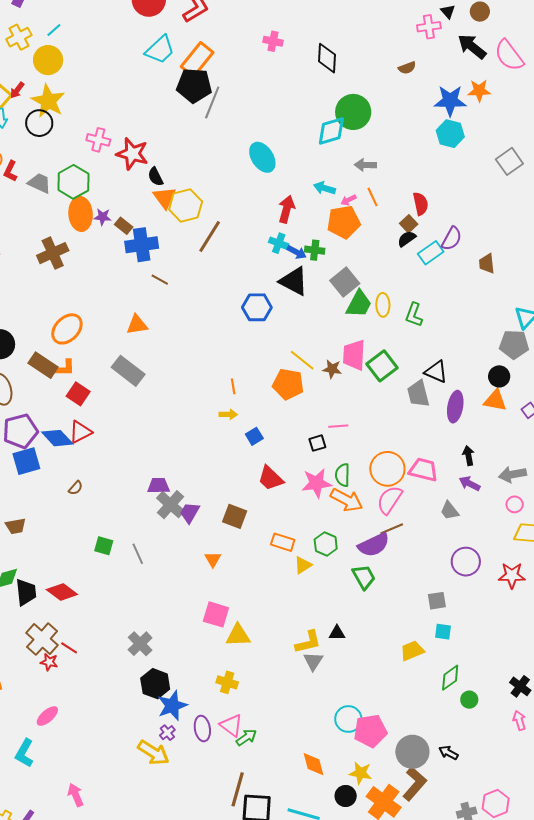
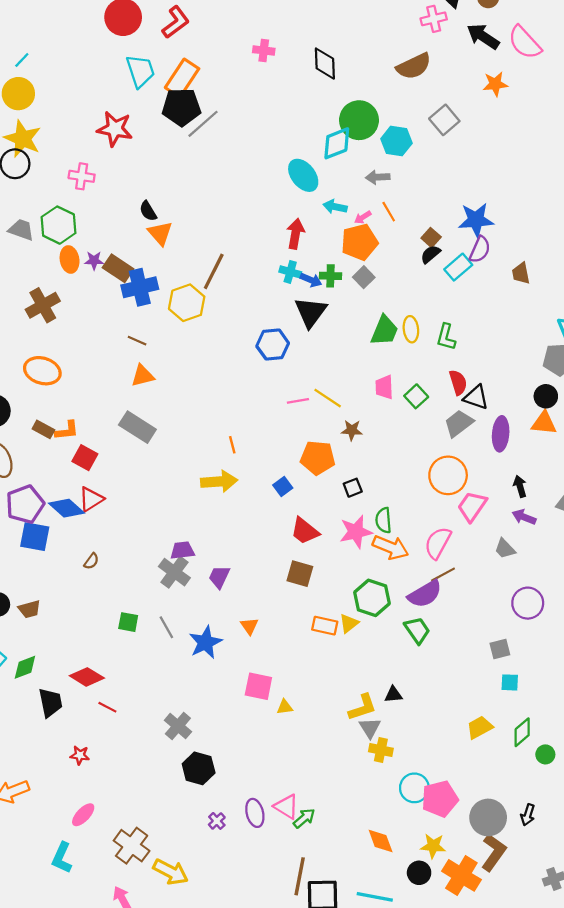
cyan trapezoid: (160, 50) -> (140, 71), turned -60
brown semicircle: (407, 68) -> (414, 66), size x1.8
blue star: (450, 101) -> (476, 220), moved
gray line: (212, 102) -> (203, 124), turned 32
cyan hexagon: (450, 134) -> (396, 141), moved
red star: (132, 154) -> (115, 129), moved
cyan ellipse: (262, 157) -> (303, 175), moved
gray square: (509, 161) -> (444, 120), moved
red semicircle: (421, 204) -> (458, 382), moved
yellow hexagon: (186, 206) -> (187, 303), moved
orange ellipse: (81, 214) -> (70, 260), size x0.7
brown rectangle: (124, 226) -> (118, 268), size x1.5
brown line: (160, 280) -> (137, 341), moved
black triangle: (294, 281) -> (311, 312), turned 44
gray square: (345, 282) -> (364, 277), moved, size x0.7
orange ellipse: (67, 329) -> (42, 371), moved, turned 68
pink trapezoid: (354, 355) -> (384, 387), size x0.7
brown rectangle: (43, 365) -> (43, 429), size x0.7
green square: (382, 366) -> (416, 396), size x0.7
brown star: (332, 369) -> (352, 430), moved
orange pentagon: (288, 384) -> (318, 458), moved
orange line: (233, 386) -> (232, 445), moved
gray trapezoid: (418, 394) -> (459, 423), turned 72
yellow arrow: (228, 414) -> (219, 481), moved, size x1.8
pink line: (338, 426) -> (298, 401), moved
blue square: (26, 461) -> (35, 537), turned 32
orange circle: (387, 469) -> (448, 475), moved
pink trapezoid: (423, 470) -> (472, 506), turned -64
gray cross: (171, 505) -> (174, 572), moved
brown square: (235, 516) -> (300, 574), moved
orange rectangle: (283, 542) -> (325, 626), moved
green hexagon: (326, 544) -> (372, 598), size x1.4
black trapezoid: (26, 592) -> (50, 703), moved
yellow triangle: (238, 635) -> (285, 707), size x0.6
brown cross: (42, 639) -> (132, 846), moved
red line: (69, 648) -> (107, 707), moved
yellow trapezoid: (412, 651) -> (480, 727), moved
yellow cross: (227, 682) -> (381, 750), moved
blue star: (172, 706) -> (205, 642), moved
yellow arrow: (153, 753) -> (171, 872), moved
black arrow: (448, 753) -> (528, 815), turned -96

